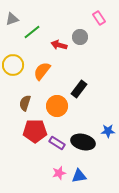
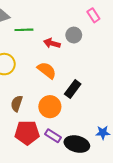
green line: (32, 32) -> (24, 30), turned 36
orange semicircle: (42, 71) -> (47, 70), moved, turned 90
purple rectangle: (57, 143) -> (53, 136), moved

